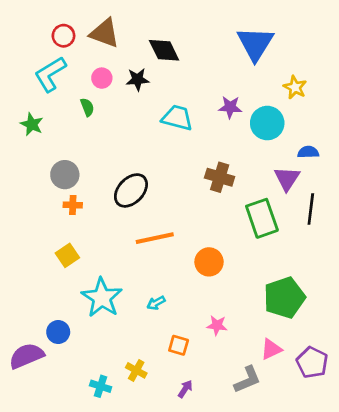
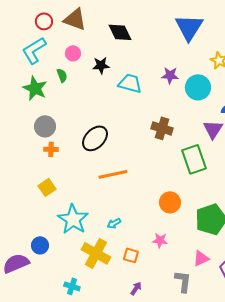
black star: (138, 79) -> (101, 65), moved
green star: (32, 124) -> (35, 88), moved, size x1.4
orange circle: (209, 262) -> (170, 202), moved
yellow cross: (136, 370) -> (96, 253), moved, size x1.8
gray L-shape: (247, 380) -> (183, 281), turned -60

